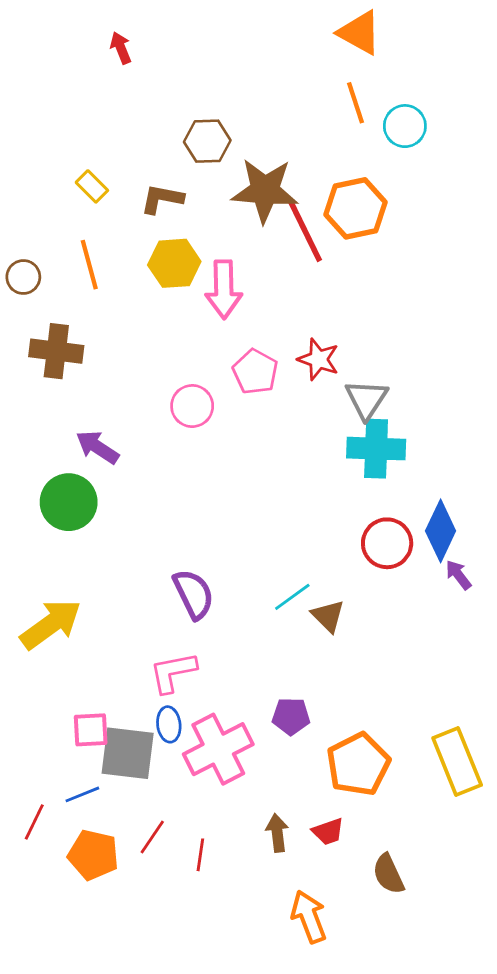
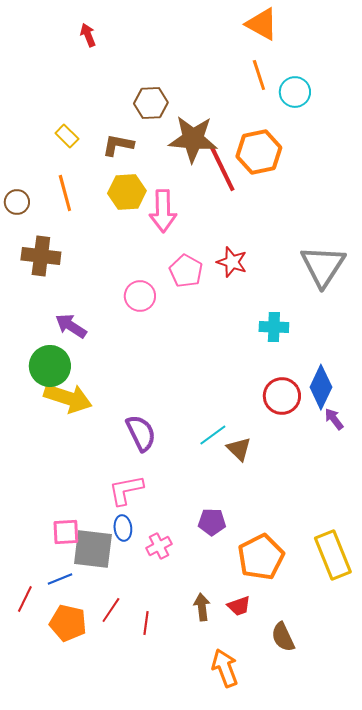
gray triangle: (366, 399) -> (323, 266), moved, size x1.4
cyan cross: (376, 449) -> (274, 327), size x0.7
yellow arrow: (51, 624) -> (68, 398), moved, turned 54
pink cross: (218, 749) -> (159, 546), size x0.5

